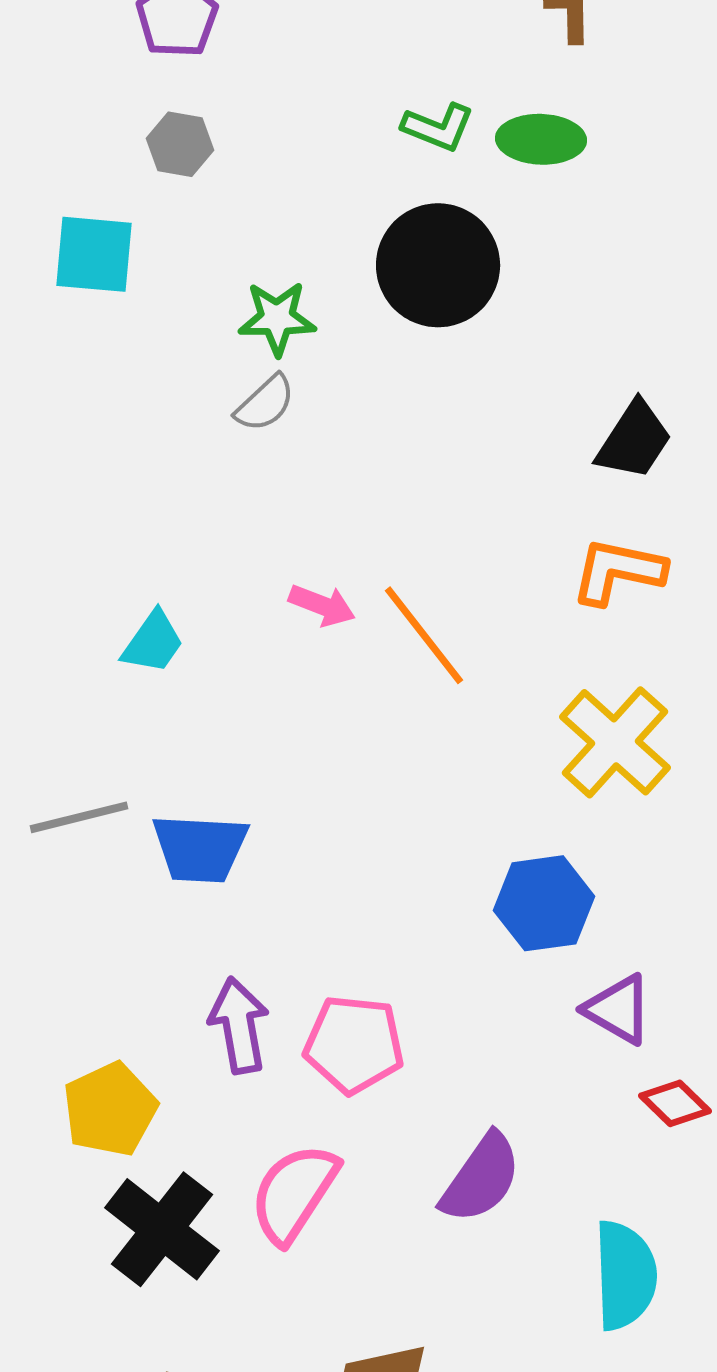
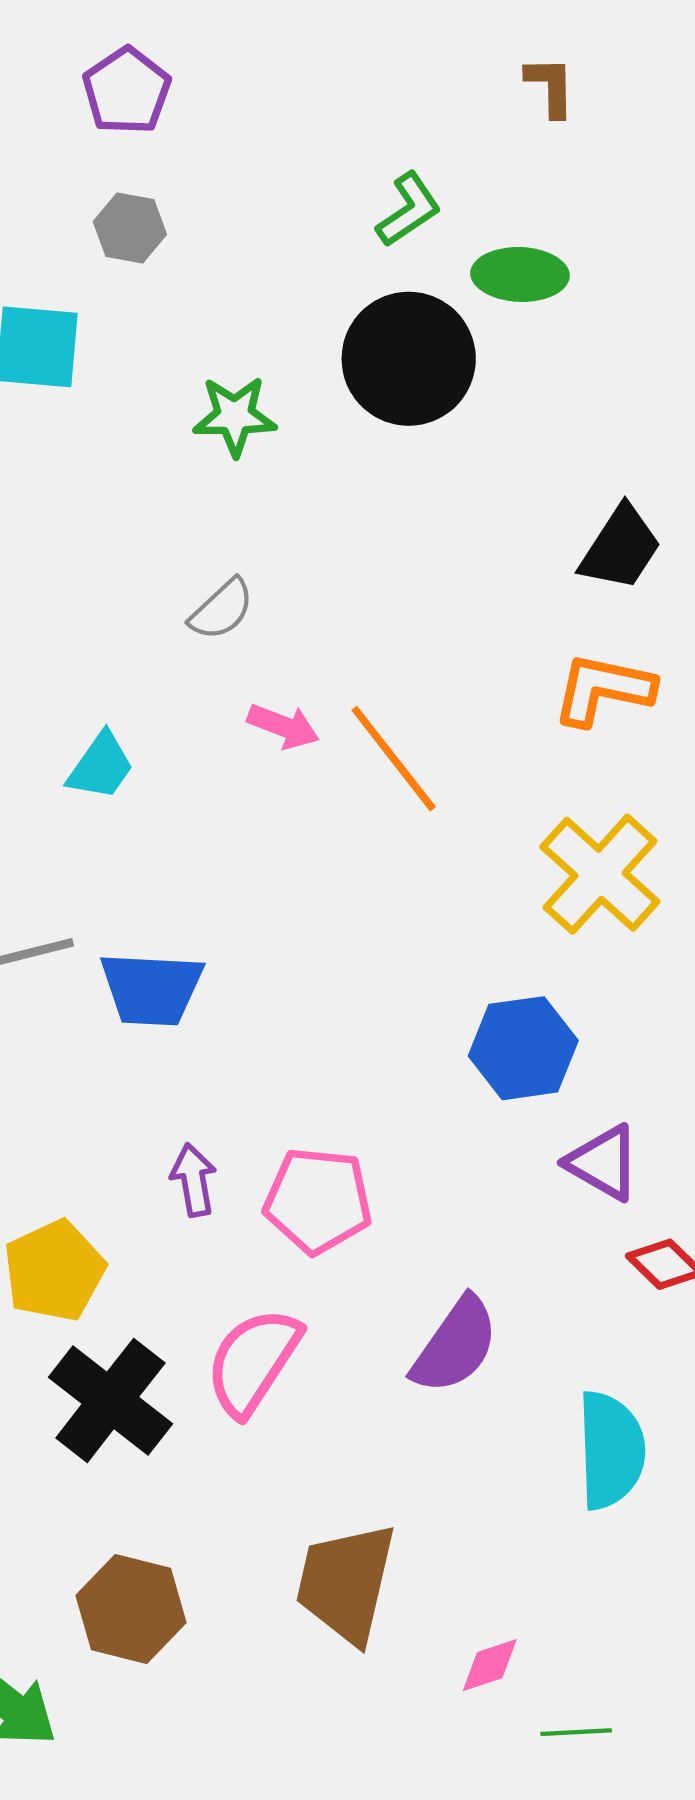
green L-shape: (438, 127) -> (409, 210), turned -56
green ellipse: (541, 139) -> (520, 274), moved
gray semicircle: (265, 403) -> (222, 609), moved
purple arrow: (239, 1025) -> (194, 1180), size x0.7

